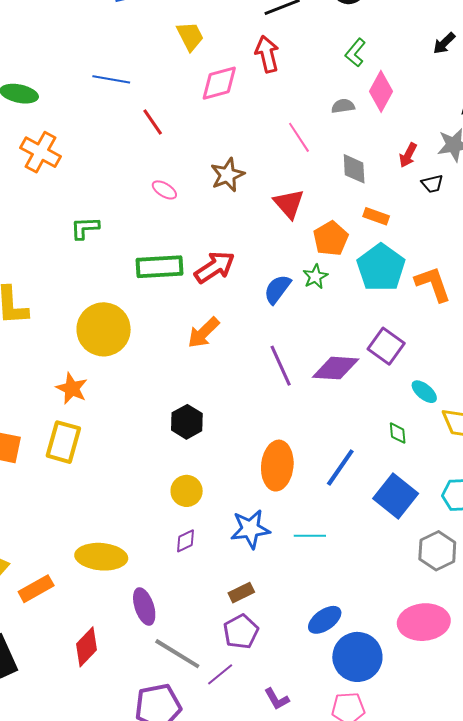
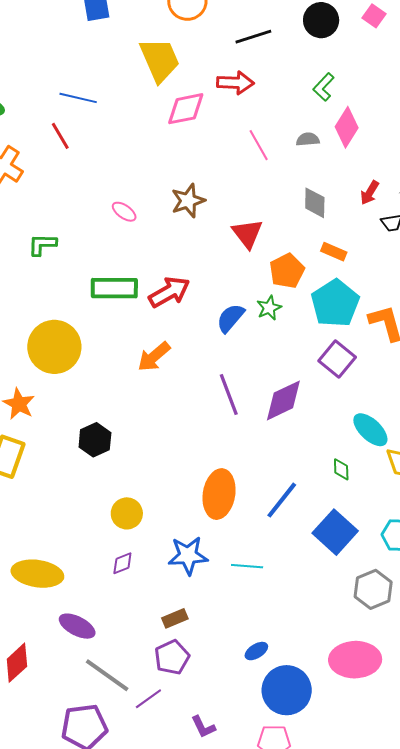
yellow trapezoid: (190, 36) -> (160, 60), size x1.5
red arrow: (267, 54) -> (235, 83), turned 102
red line: (153, 122) -> (60, 136), moved
pink line: (299, 137) -> (259, 145), moved
purple square: (386, 346) -> (337, 359), moved
purple diamond: (336, 368) -> (283, 400), turned -33
cyan ellipse: (424, 392) -> (370, 430), size x1.4
black hexagon: (187, 422) -> (95, 440), moved
purple ellipse: (144, 606) -> (77, 626), turned -48
blue ellipse: (325, 620) -> (256, 651), size x0.7

